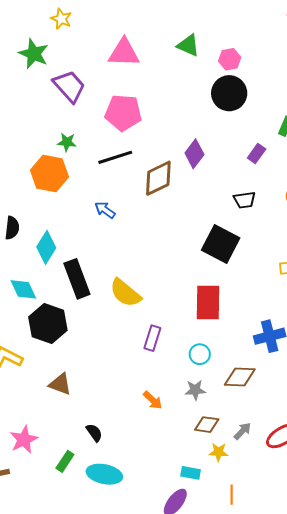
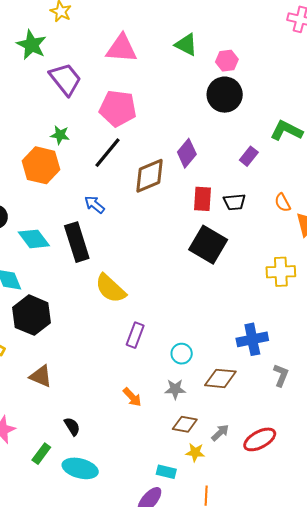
black line: (115, 157) -> (108, 153), turned -36
cyan diamond: (46, 247) -> (34, 239), turned -72
black rectangle: (77, 279) -> (77, 242), moved
red rectangle: (208, 302) -> (203, 199), moved, size x0.7

